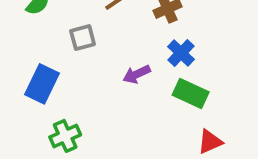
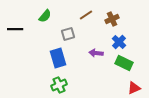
purple arrow: (137, 74) -> (96, 53), turned 32
blue rectangle: (42, 84) -> (58, 58), moved, turned -42

